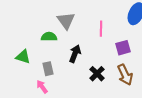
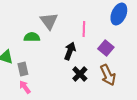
purple square: (123, 48) -> (106, 48), turned -35
black arrow: (75, 54) -> (70, 51), moved
gray rectangle: (48, 69) -> (23, 69), moved

